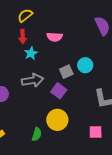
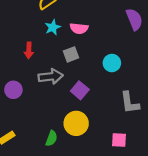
red arrow: (23, 37) -> (29, 50), moved
cyan star: (31, 53) -> (53, 27), moved
gray square: (66, 72) -> (71, 54), moved

